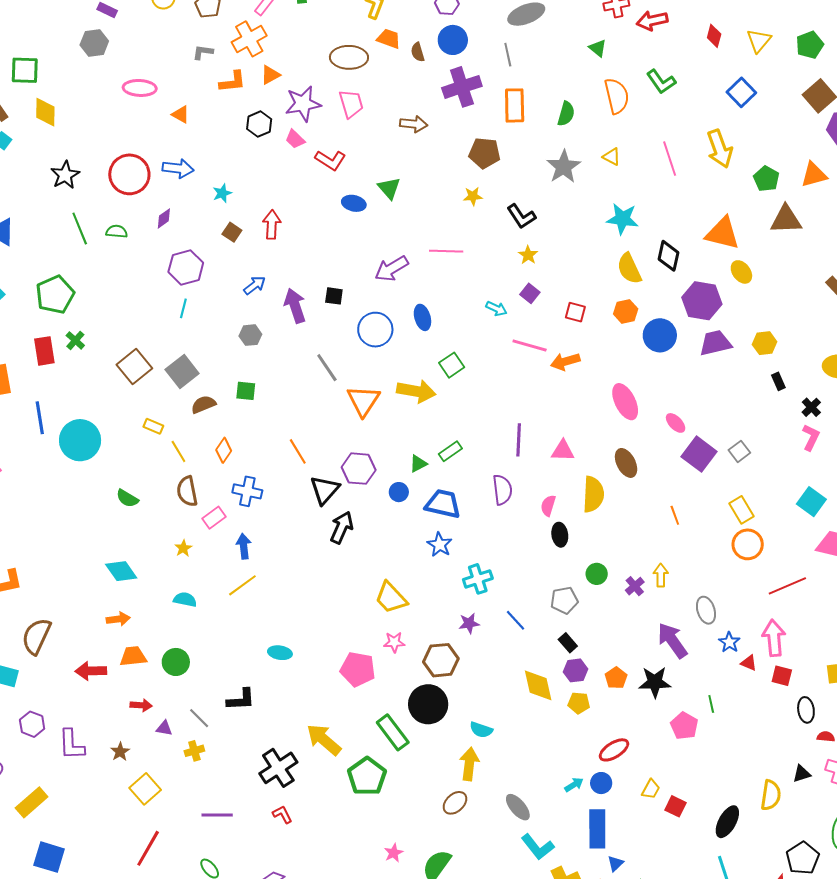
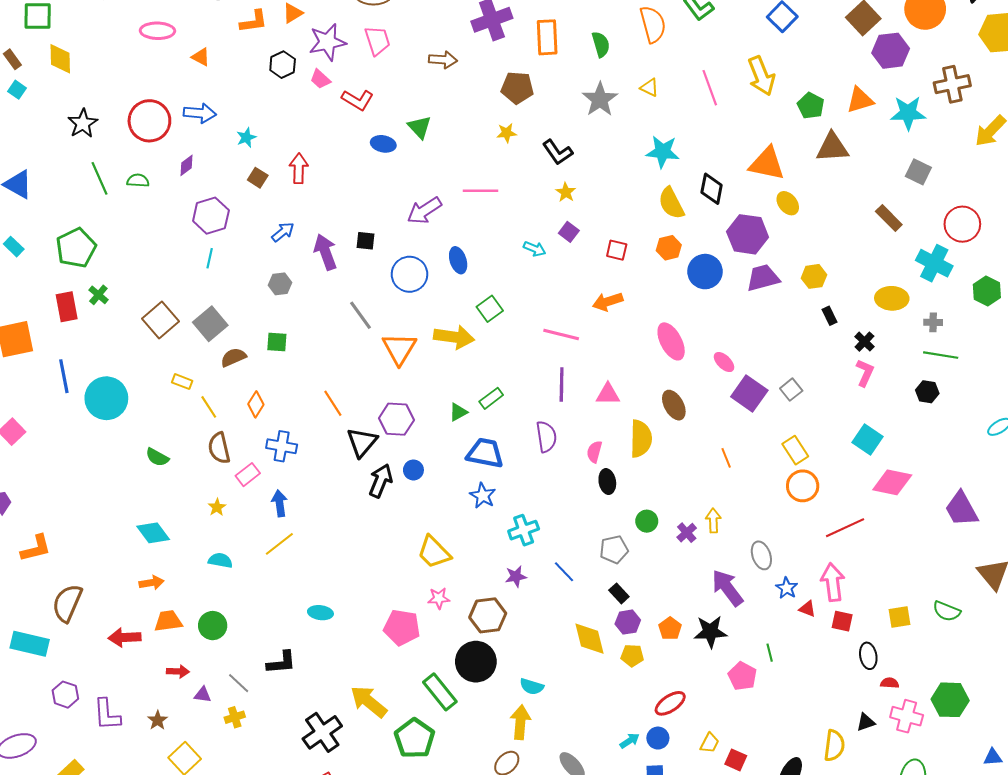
green semicircle: (566, 114) -> (601, 44), turned -30
pink line: (530, 345) -> (561, 334), moved
blue circle: (399, 492) -> (413, 470), moved

